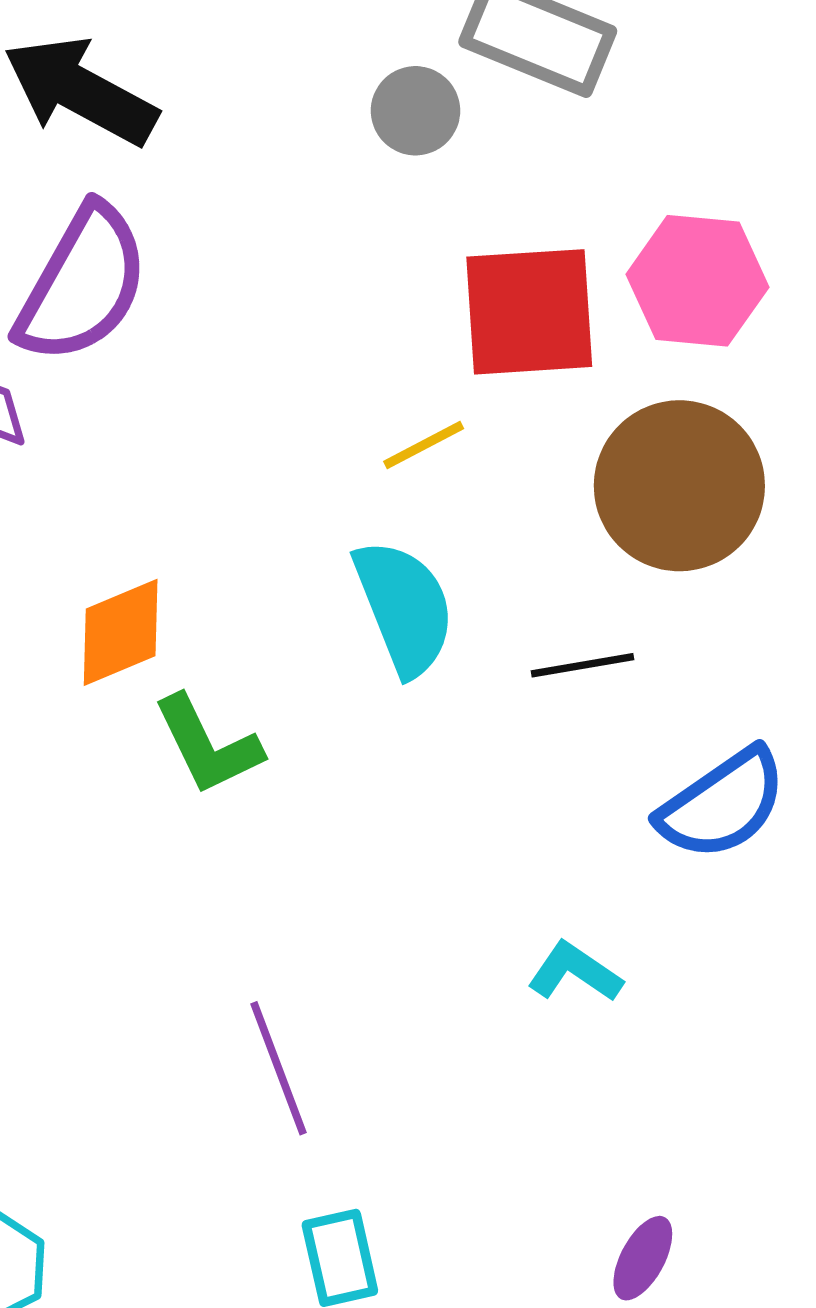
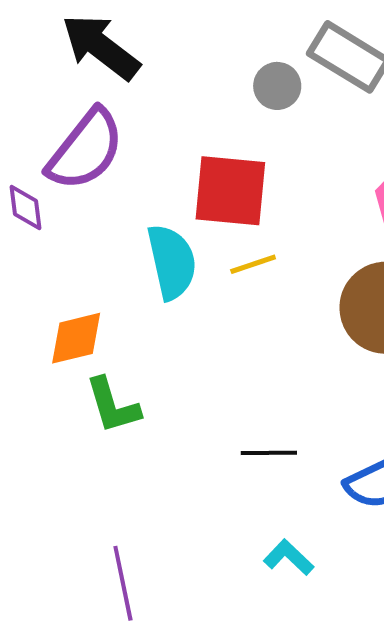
red square: (529, 312) -> (230, 191), moved
cyan semicircle: (404, 607) -> (172, 262), moved
black line: (582, 665) -> (269, 453), moved

